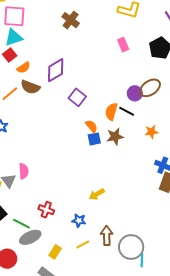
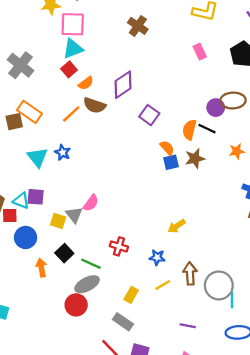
brown ellipse: (150, 88) -> (233, 101), turned 35
pink semicircle: (24, 171) -> (91, 203), turned 42
gray ellipse: (30, 237) -> (87, 284), moved

